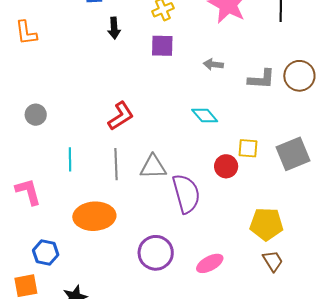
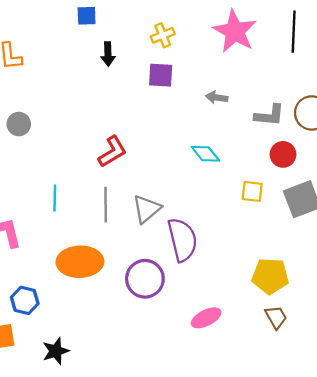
gray circle: (36, 115) -> (19, 124), moved
red circle: (226, 166) -> (283, 154), moved
gray triangle: (153, 167) -> (147, 209), turned -40
purple circle: (156, 253) -> (145, 279), moved

